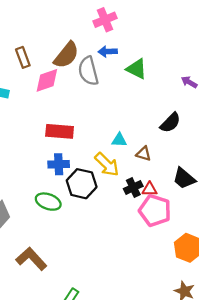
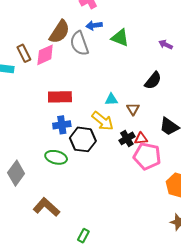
brown rectangle: (23, 57) -> (24, 53), moved
brown triangle: (144, 154) -> (133, 109), turned 48

